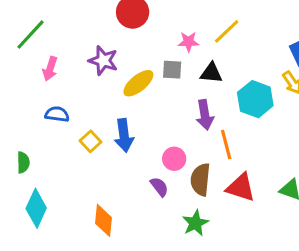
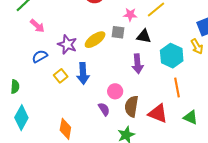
purple star: (103, 61) -> (67, 44), moved
pink arrow: (50, 69) -> (37, 26), turned -70
blue semicircle: (57, 114) -> (40, 56), turned -42
orange line: (226, 145) -> (177, 88), moved

